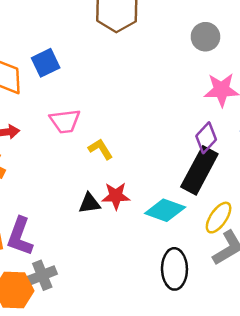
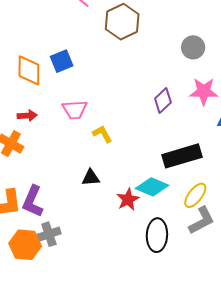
purple diamond: (206, 138) -> (163, 101), moved
black rectangle: (199, 170) -> (182, 156), turned 42
red star: (116, 196) -> (128, 199), moved, turned -30

